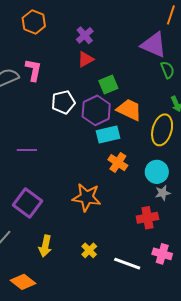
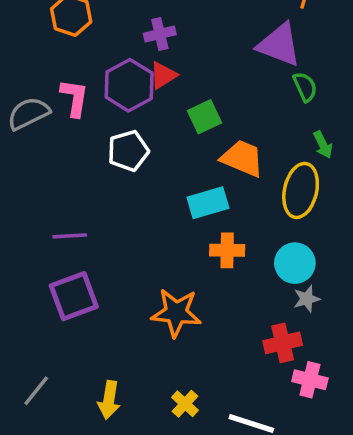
purple cross: (85, 35) -> (160, 34), turned 30
purple hexagon: (96, 110) -> (129, 85), moved
orange cross: (118, 163) -> (227, 250), turned -30
purple square: (28, 203) -> (74, 296), moved, turned 36
pink cross: (162, 254) -> (310, 380), moved

